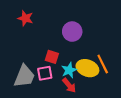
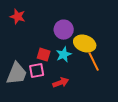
yellow ellipse: (87, 68) -> (85, 44), moved
cyan star: (69, 70) -> (64, 55), moved
red arrow: (69, 85) -> (61, 83), turned -70

